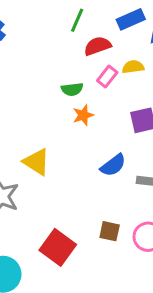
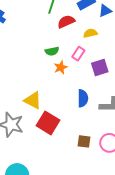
pink rectangle: (107, 76) -> (78, 54), moved
blue semicircle: (113, 165) -> (83, 98), turned -48
red square: (58, 247) -> (48, 123), moved

